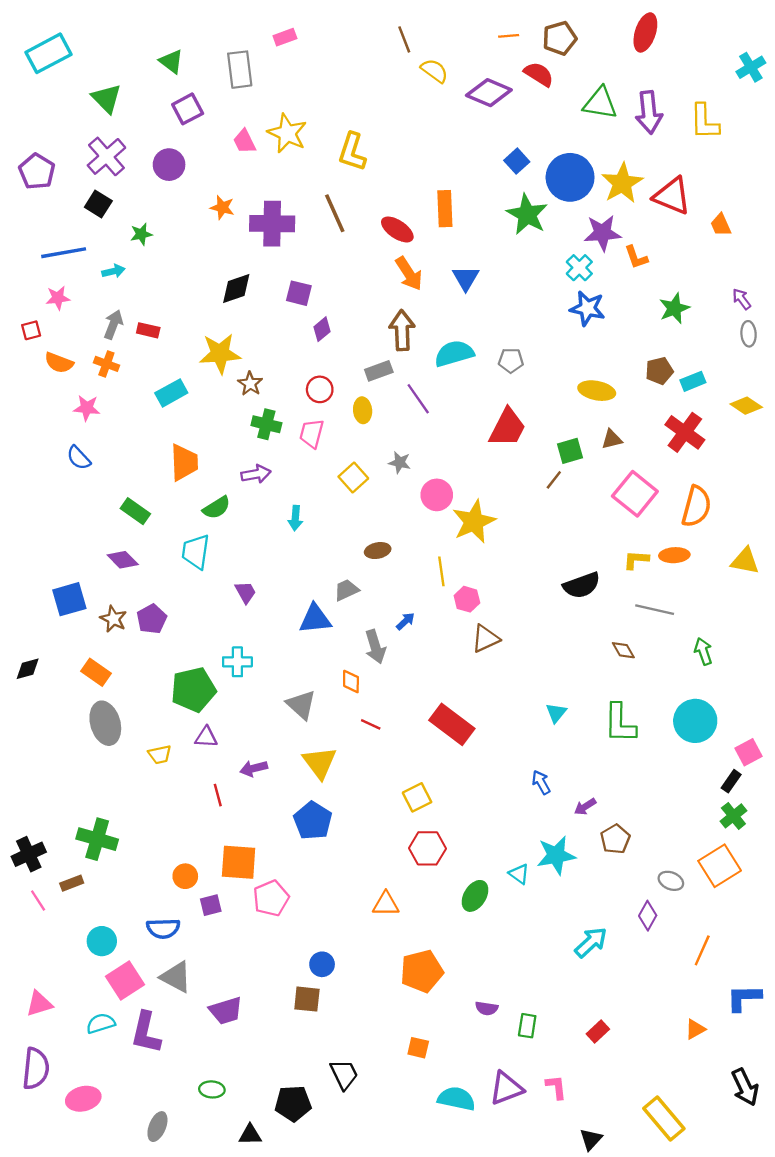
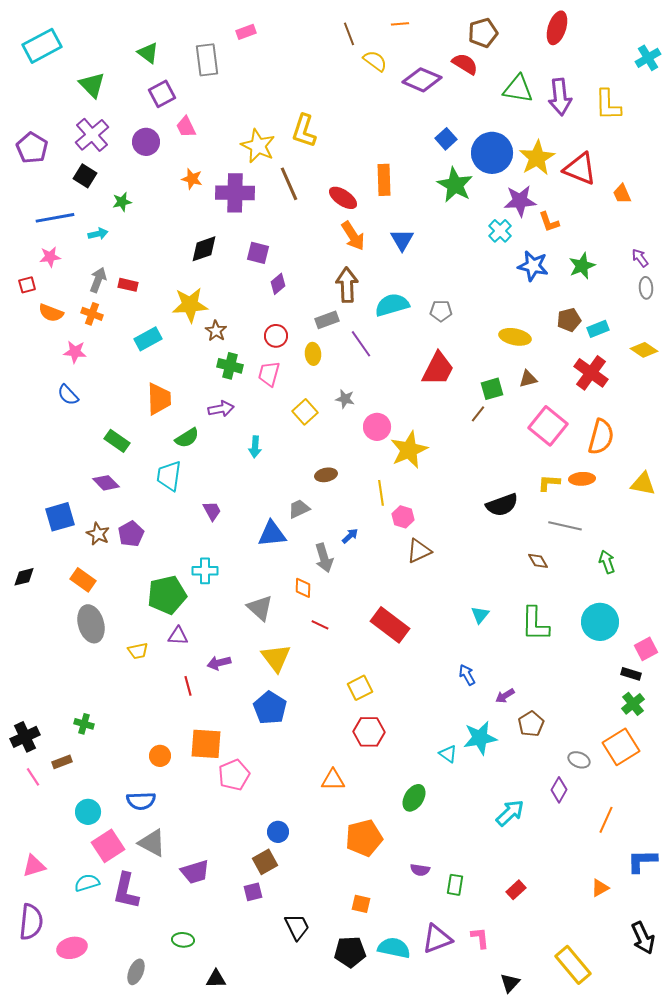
orange line: (509, 36) -> (400, 24), moved
yellow star: (287, 133) -> (258, 146), moved
pink trapezoid: (244, 141) -> (186, 127), moved
blue star: (587, 308) -> (533, 266), moved
black rectangle: (731, 781) -> (631, 674), turned 72
green cross: (97, 839) -> (84, 724), size x0.6
green ellipse: (475, 896) -> (414, 798), moved
purple square: (211, 905) -> (253, 892), moved
brown square: (307, 999) -> (265, 862), turned -35
black pentagon: (293, 1103) -> (350, 952), moved

